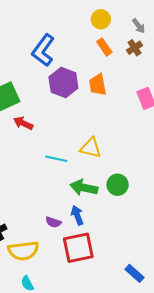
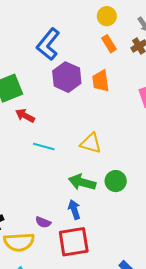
cyan line: (56, 159) -> (44, 147), moved
purple semicircle: (53, 222) -> (43, 222), moved

